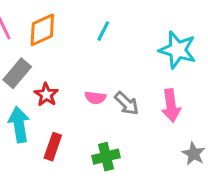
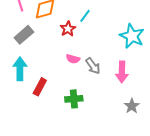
red star: (46, 95) -> (68, 29), moved

